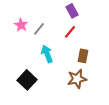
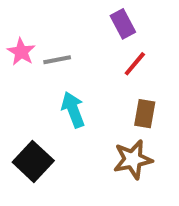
gray line: (39, 29) -> (57, 60), turned 40
red line: (70, 32) -> (135, 64), moved

